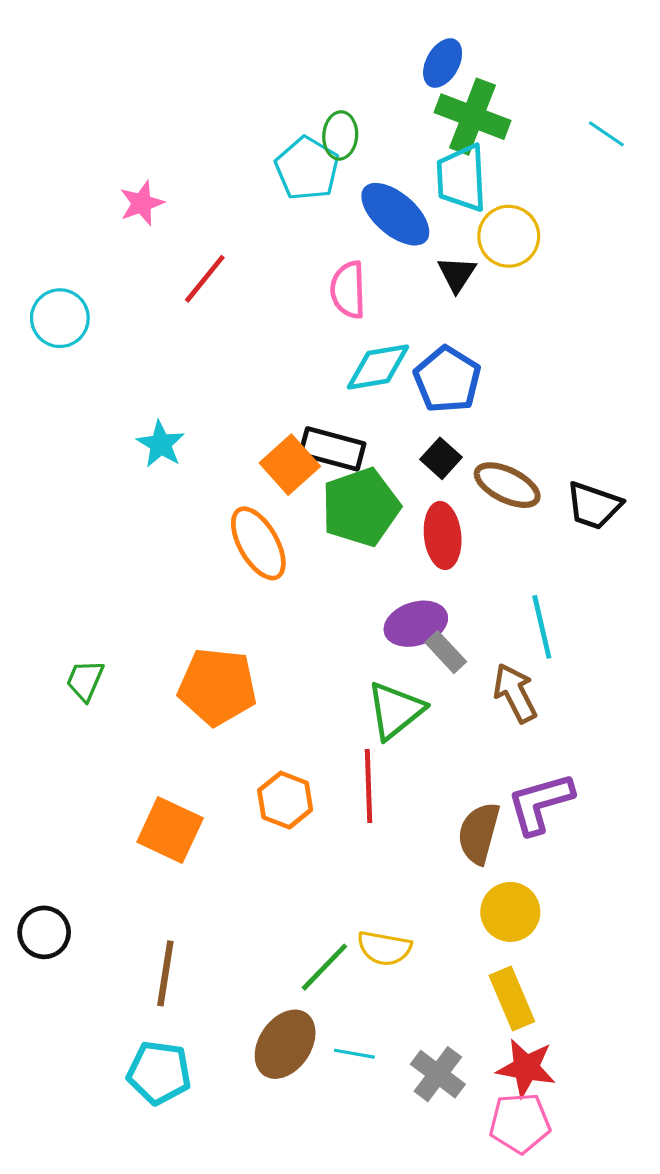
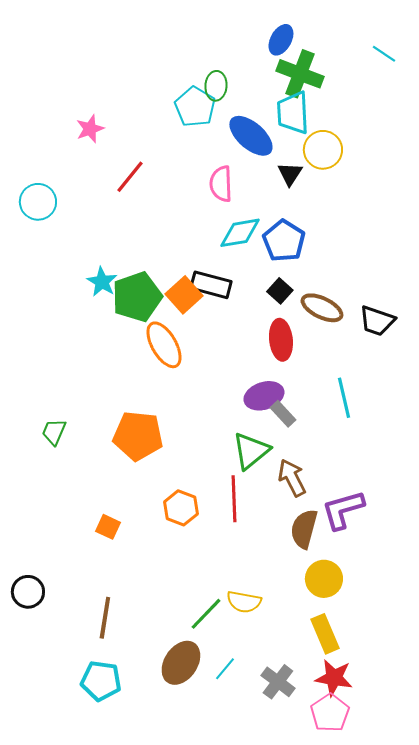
cyan line: (606, 134) -> (384, 54), moved
green pentagon: (361, 507) -> (137, 297), moved
brown arrow: (515, 693) -> (292, 478), moved
orange square: (170, 830) -> (108, 527), size x0.6
cyan line: (354, 1054) -> (225, 669), turned -60
pink pentagon: (520, 1123) -> (330, 713), turned -30

